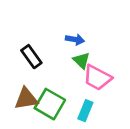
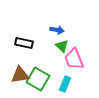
black rectangle: (31, 57) -> (24, 43), turned -42
pink trapezoid: (97, 78) -> (74, 59), turned 40

